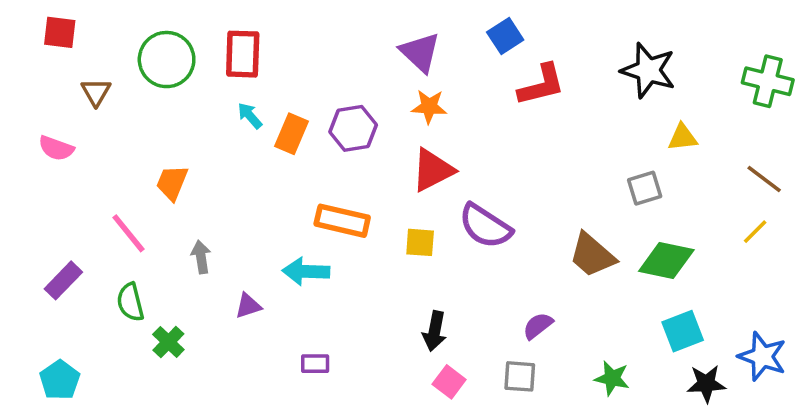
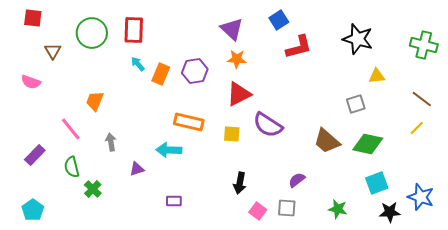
pink square: (449, 382) -> (258, 211), moved

